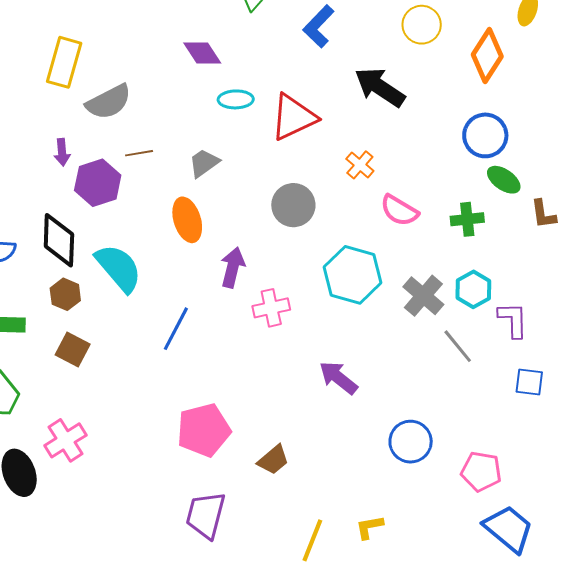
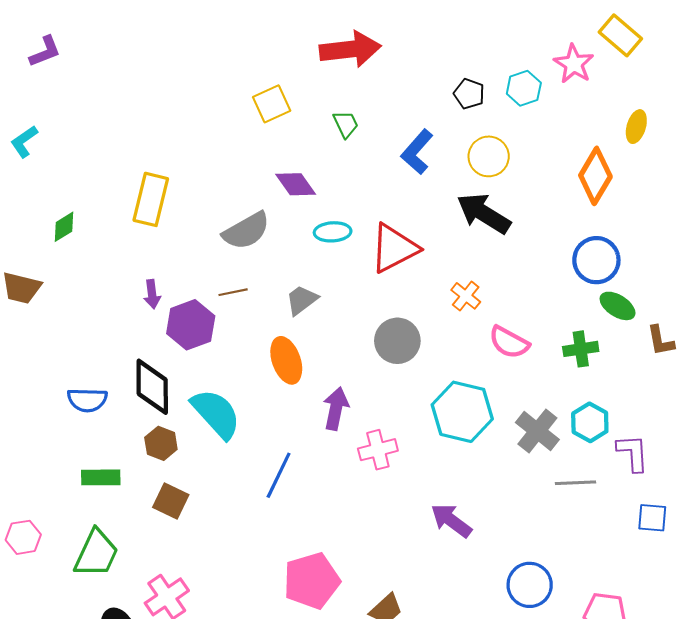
yellow circle: (422, 25) -> (489, 156), moved
gray semicircle: (109, 102) -> (246, 231), moved
gray line: (458, 346) -> (576, 483), turned -51

